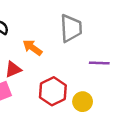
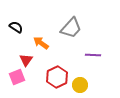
gray trapezoid: (71, 28) -> (71, 28), turned 45
red triangle: (13, 69) -> (26, 60), turned -32

